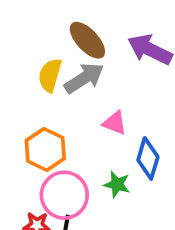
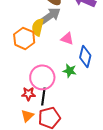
yellow semicircle: (50, 75) -> (38, 27), moved
orange hexagon: (45, 149) -> (24, 38), moved

